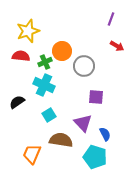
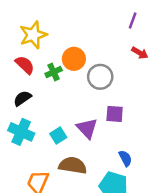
red semicircle: (21, 56) -> (25, 65), turned 36
cyan cross: (44, 85) -> (21, 132), moved
black semicircle: (17, 102) -> (22, 98), moved
purple triangle: (83, 123) -> (87, 128), moved

